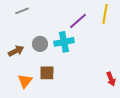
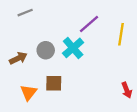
yellow line: (105, 14) -> (121, 34), moved
cyan cross: (64, 42) -> (73, 48), turned -30

